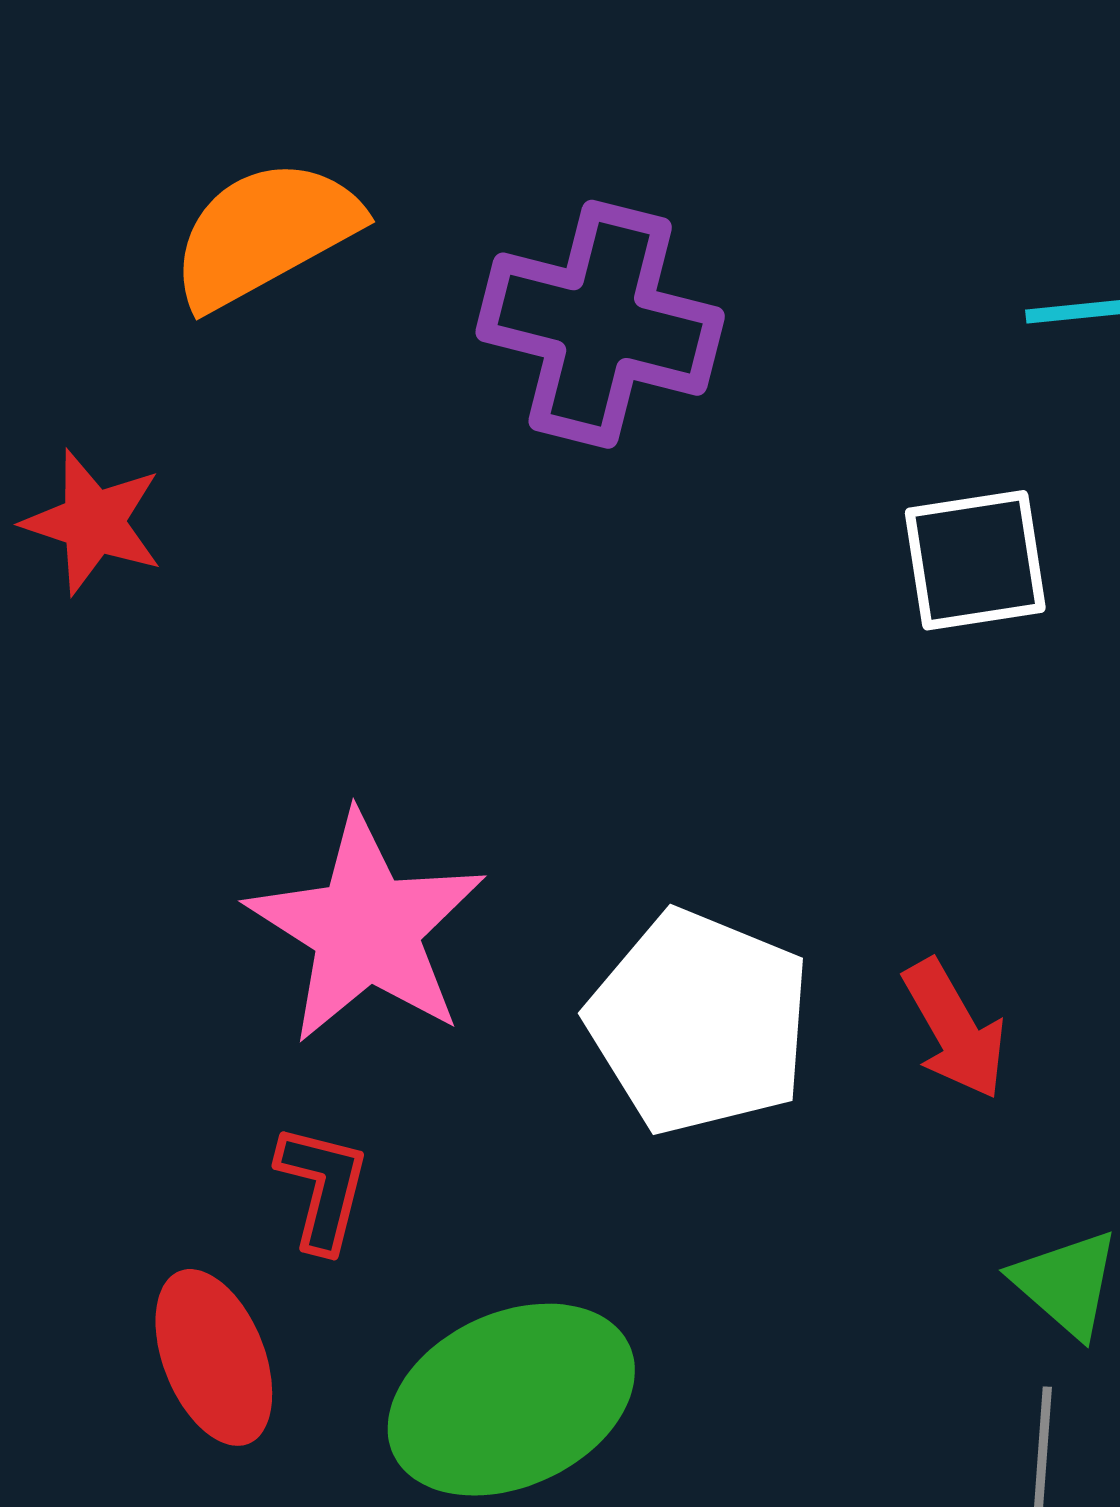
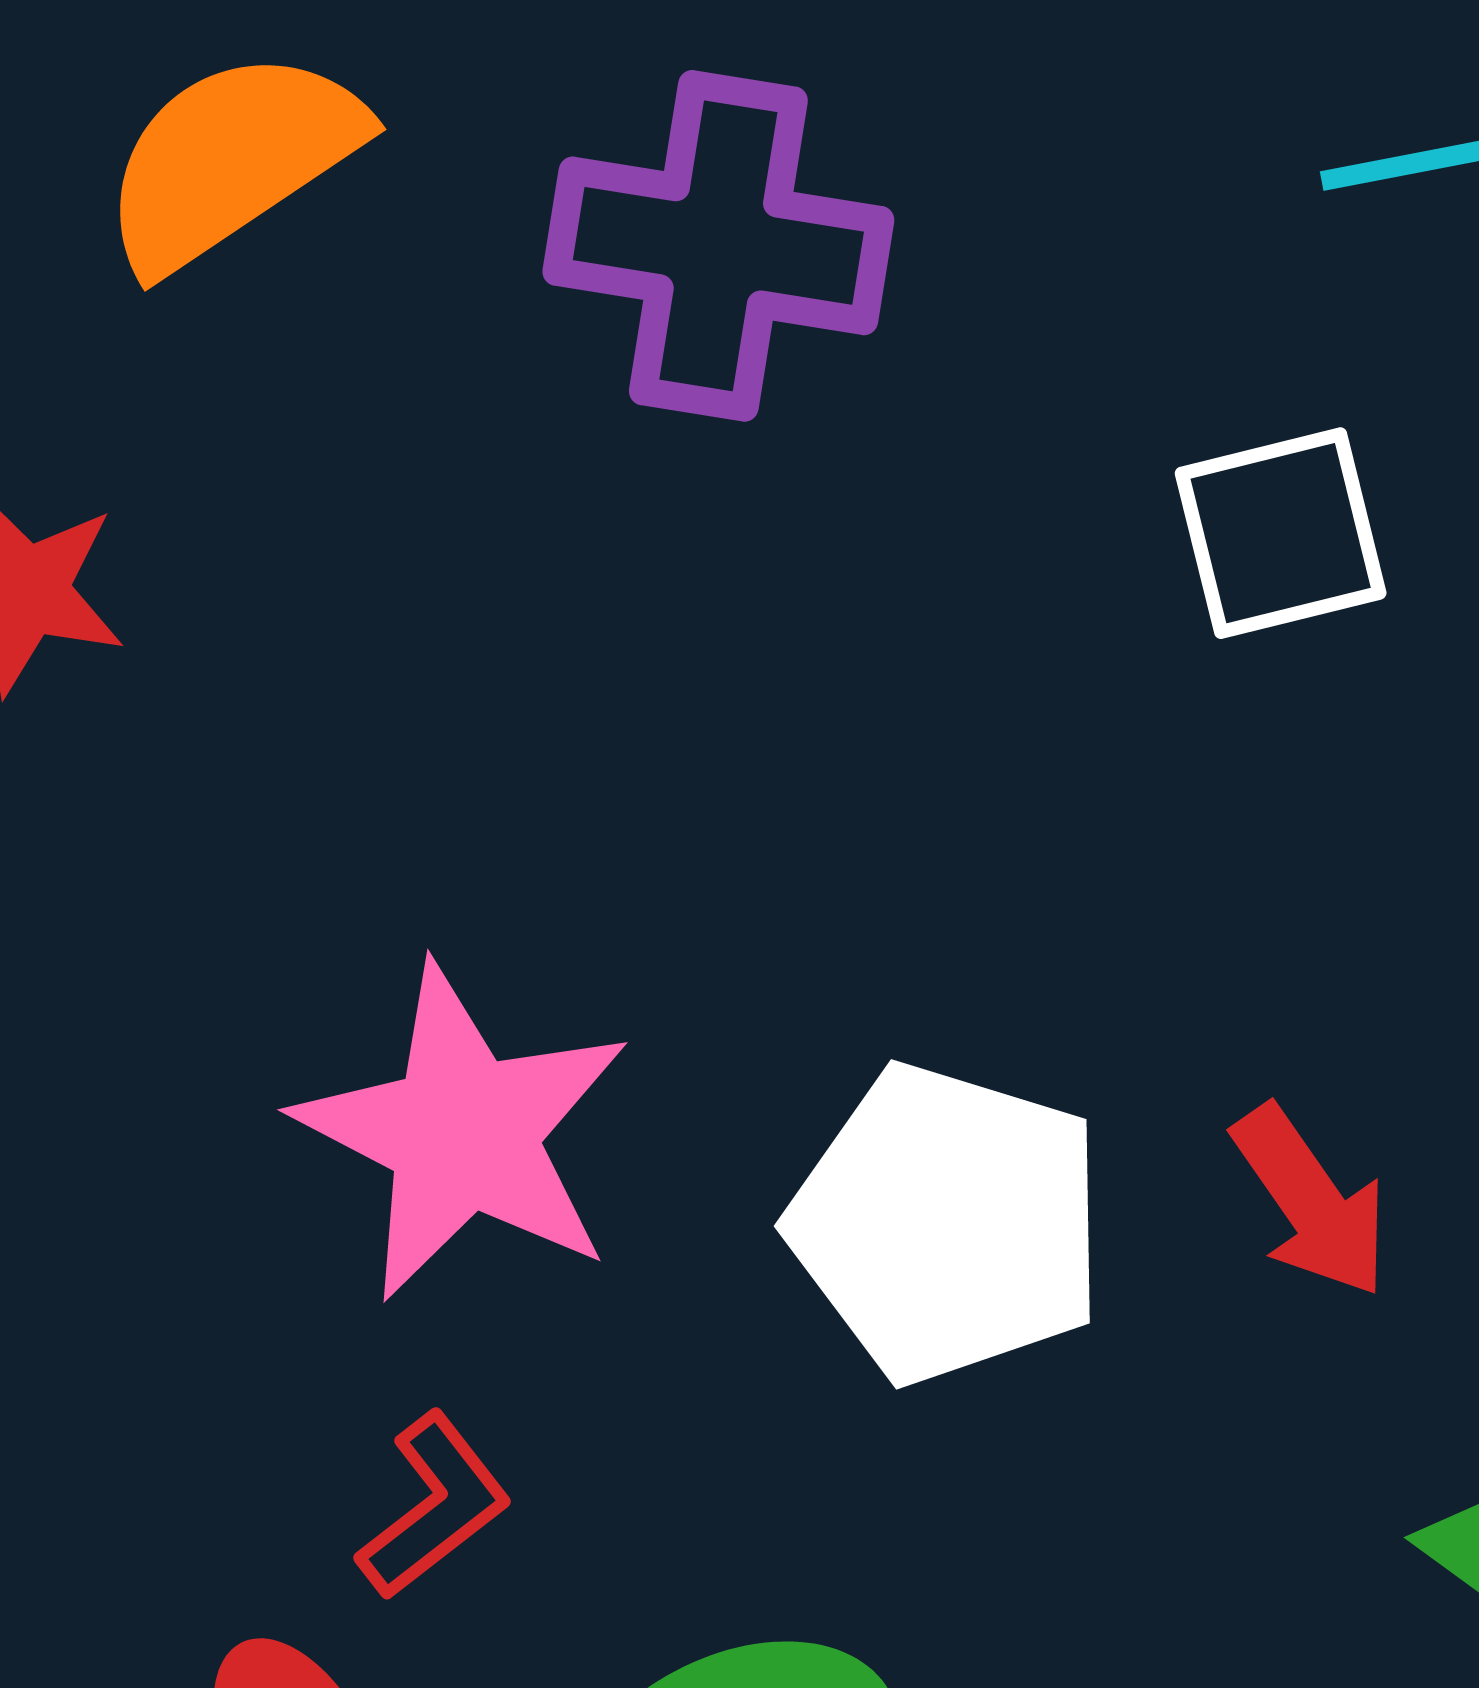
red L-shape: (323, 1188) -> (434, 1506), turned 43

